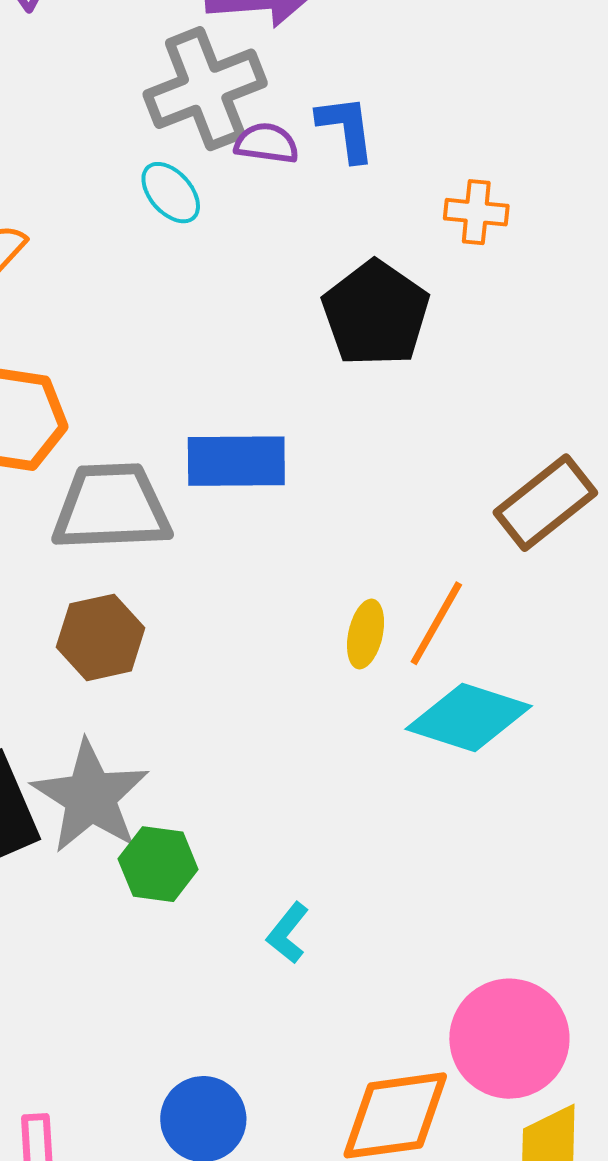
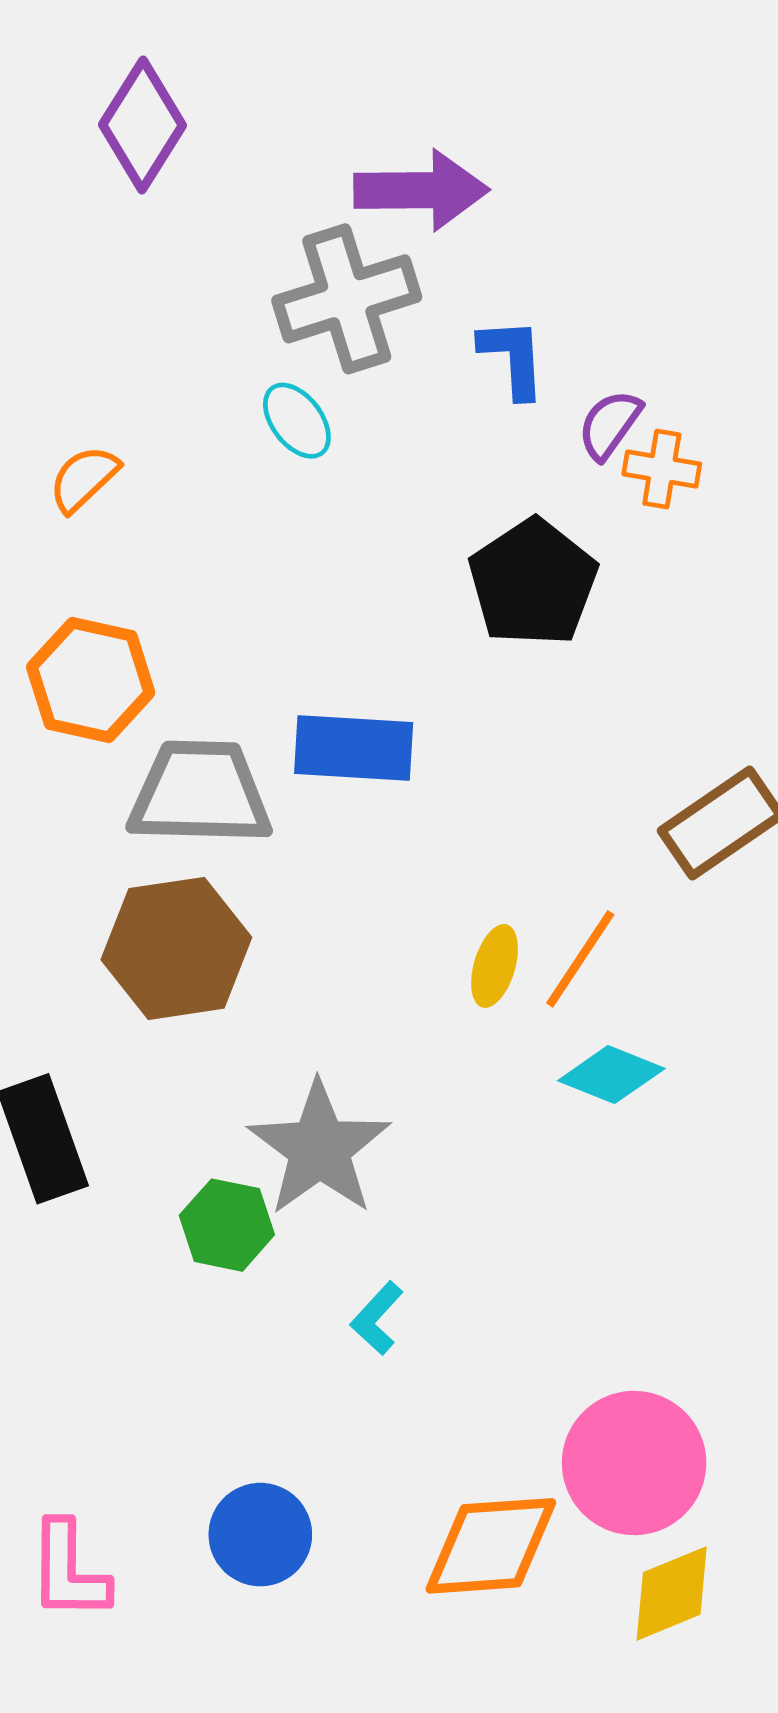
purple semicircle: (267, 143) -> (610, 425), moved, turned -66
brown hexagon: (101, 637) -> (176, 948), size x1.4
cyan diamond: (469, 717) -> (611, 1075), size x0.7
gray star: (90, 797) -> (319, 1148), moved

